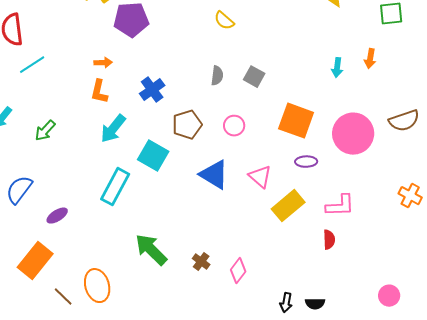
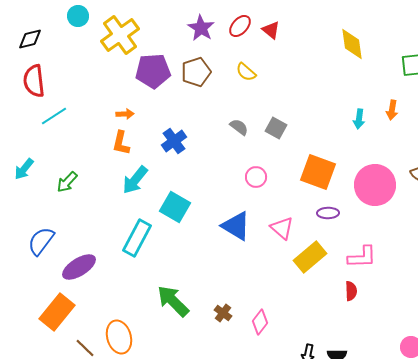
gray semicircle: (217, 76) -> (239, 127), turned -60
brown pentagon: (187, 125) -> (196, 72), moved
purple ellipse: (57, 216) -> (79, 267), size x1.6

